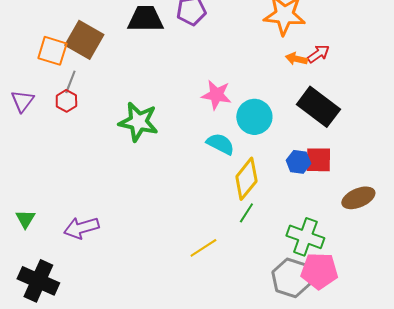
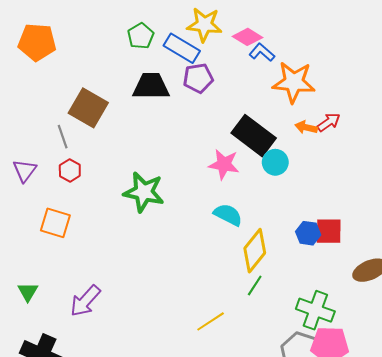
orange square: (52, 51) -> (55, 223), moved
gray line: (70, 82) -> (63, 137), moved, turned -40
black rectangle: (318, 107) -> (254, 136), moved
cyan circle: (254, 117) -> (275, 162), moved, size x0.7
purple arrow: (81, 228) -> (85, 301), turned -32

